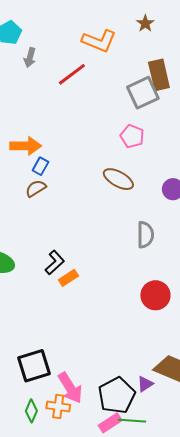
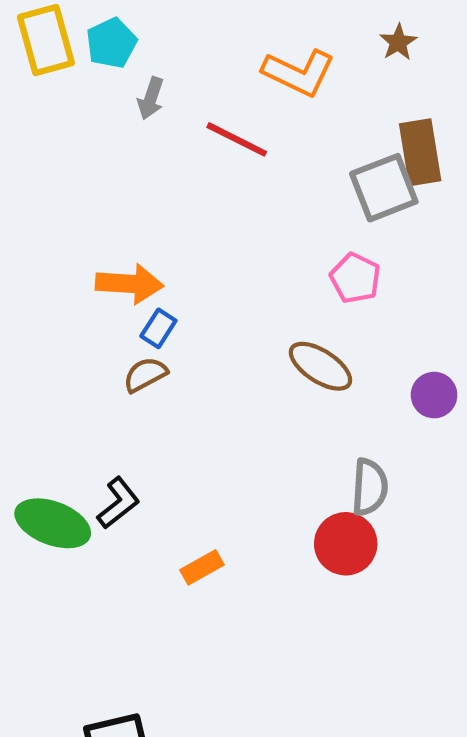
red line: (72, 74) -> (237, 139), turned 60
black L-shape: (55, 263) -> (118, 503), moved
red circle: (155, 295) -> (346, 544), moved

